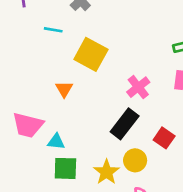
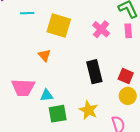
pink cross: (138, 87) -> (101, 29), moved
black rectangle: (125, 124) -> (94, 72), turned -40
yellow circle: (135, 160) -> (128, 96), moved

